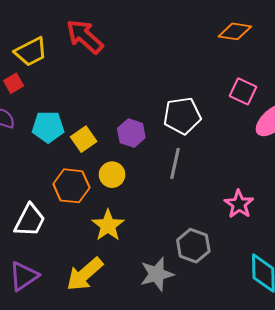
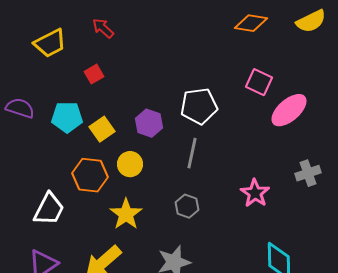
red arrow: (85, 37) -> (103, 28), size x0.6
red square: (14, 83) -> (94, 74), moved
gray hexagon: (193, 246) -> (187, 206), moved, size x0.7

